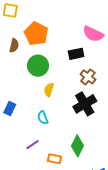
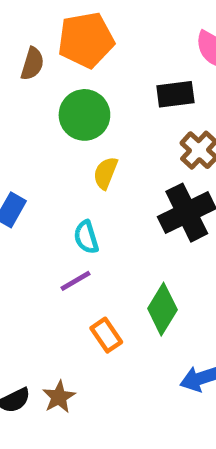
orange pentagon: (36, 34) -> (86, 40), turned 30
purple line: (33, 145) -> (76, 281), moved
orange rectangle: (54, 159) -> (106, 335), turned 40

